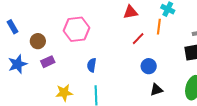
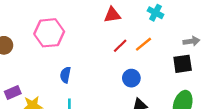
orange line: (159, 27) -> (144, 44), moved, turned 42
purple rectangle: (48, 62) -> (13, 93), moved

